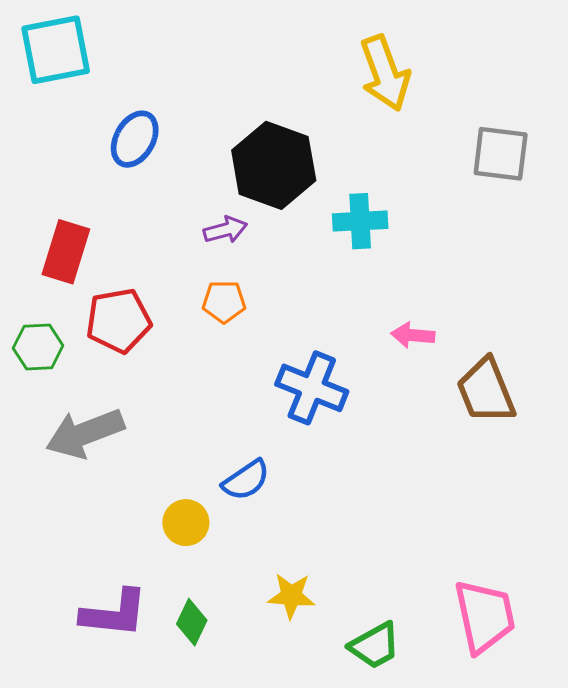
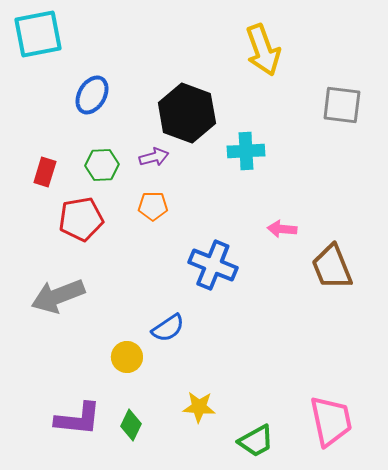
red rectangle: (66, 252) -> (45, 172), size x0.7
green hexagon: (38, 347) -> (102, 165), moved

